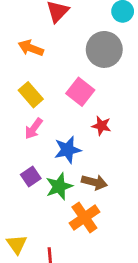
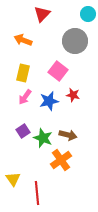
yellow rectangle: (31, 95) -> (23, 73), turned 54
blue star: (68, 150) -> (49, 101), moved
green star: (59, 186) -> (43, 138), turned -30

